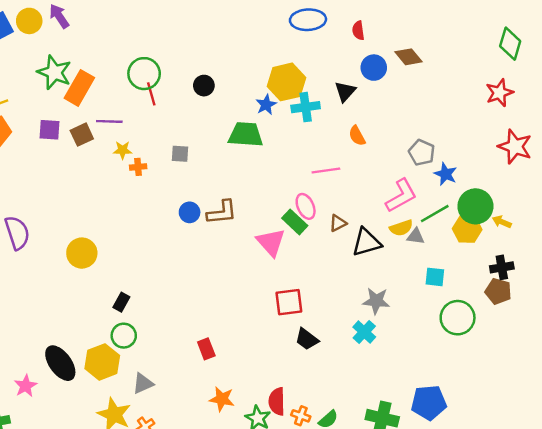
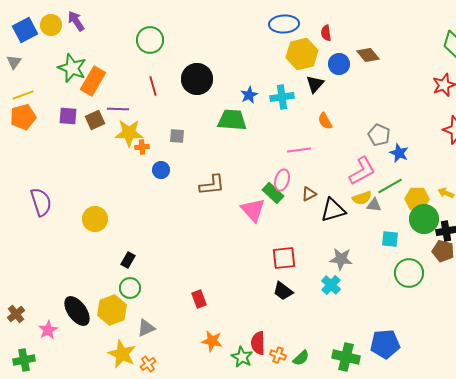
green circle: (144, 74) -> (150, 40), moved
yellow hexagon: (286, 82) -> (302, 54), moved
black circle: (204, 86) -> (197, 79), size x1.8
yellow star: (123, 150) -> (129, 133), size x1.8
pink ellipse: (306, 206) -> (282, 180), turned 40
green circle: (475, 206) -> (424, 219), moved
blue circle: (190, 212) -> (161, 170), moved
red square: (289, 302) -> (284, 258), moved

